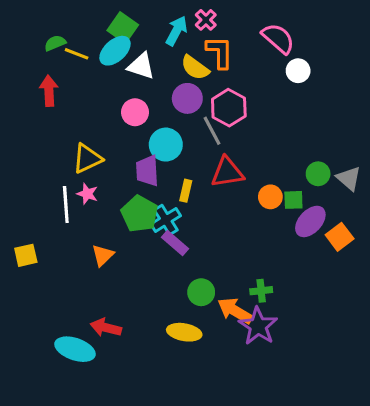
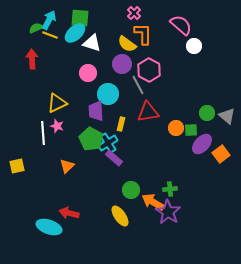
green square: (123, 28) -> (80, 18), turned -30
cyan arrow: (177, 31) -> (49, 20), moved
yellow ellipse: (184, 332) -> (120, 216), turned 45

